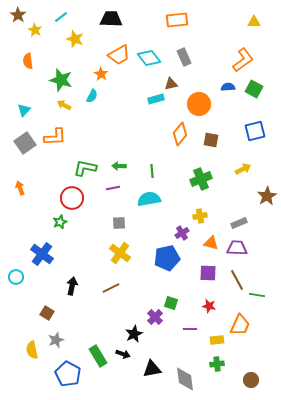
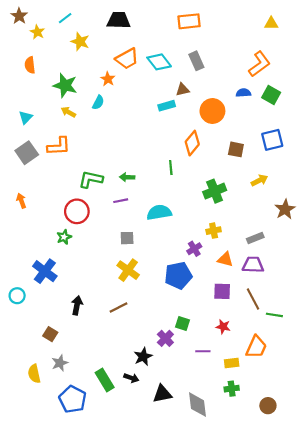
brown square: (211, 140) -> (236, 149), moved
green line: (152, 171) -> (171, 168), moved

